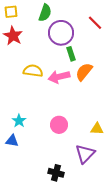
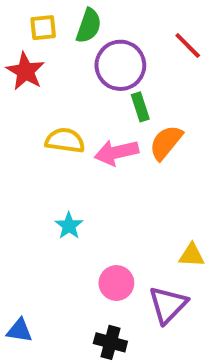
yellow square: (11, 12) -> (43, 28), moved
cyan star: (19, 121) -> (69, 226), moved
pink circle: (59, 125) -> (116, 283), moved
blue triangle: (12, 141) -> (19, 331), moved

